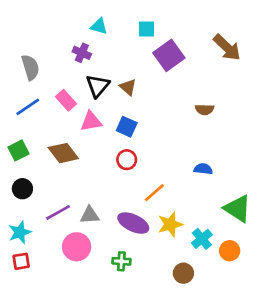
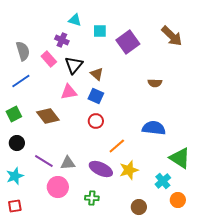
cyan square: (146, 29) -> (100, 31), moved
brown triangle: (128, 87) -> (97, 74), moved
pink rectangle: (66, 100) -> (49, 59), moved
blue semicircle: (203, 169) -> (154, 128), size x1.6
purple line: (58, 212) -> (44, 161), turned 60
cyan cross: (202, 239) -> (163, 181), moved
orange circle: (230, 251) -> (178, 200), moved
red square: (21, 261) -> (15, 206), moved

